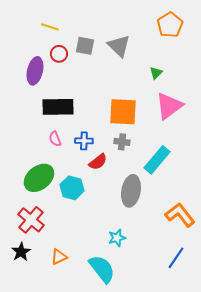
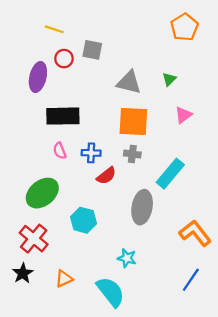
gray triangle: (119, 46) -> (129, 82), moved, turned -30
pink triangle: (169, 106) -> (183, 115), size x0.6
cyan hexagon: (72, 188) -> (84, 220), moved
cyan star: (117, 238) -> (127, 258), turned 30

